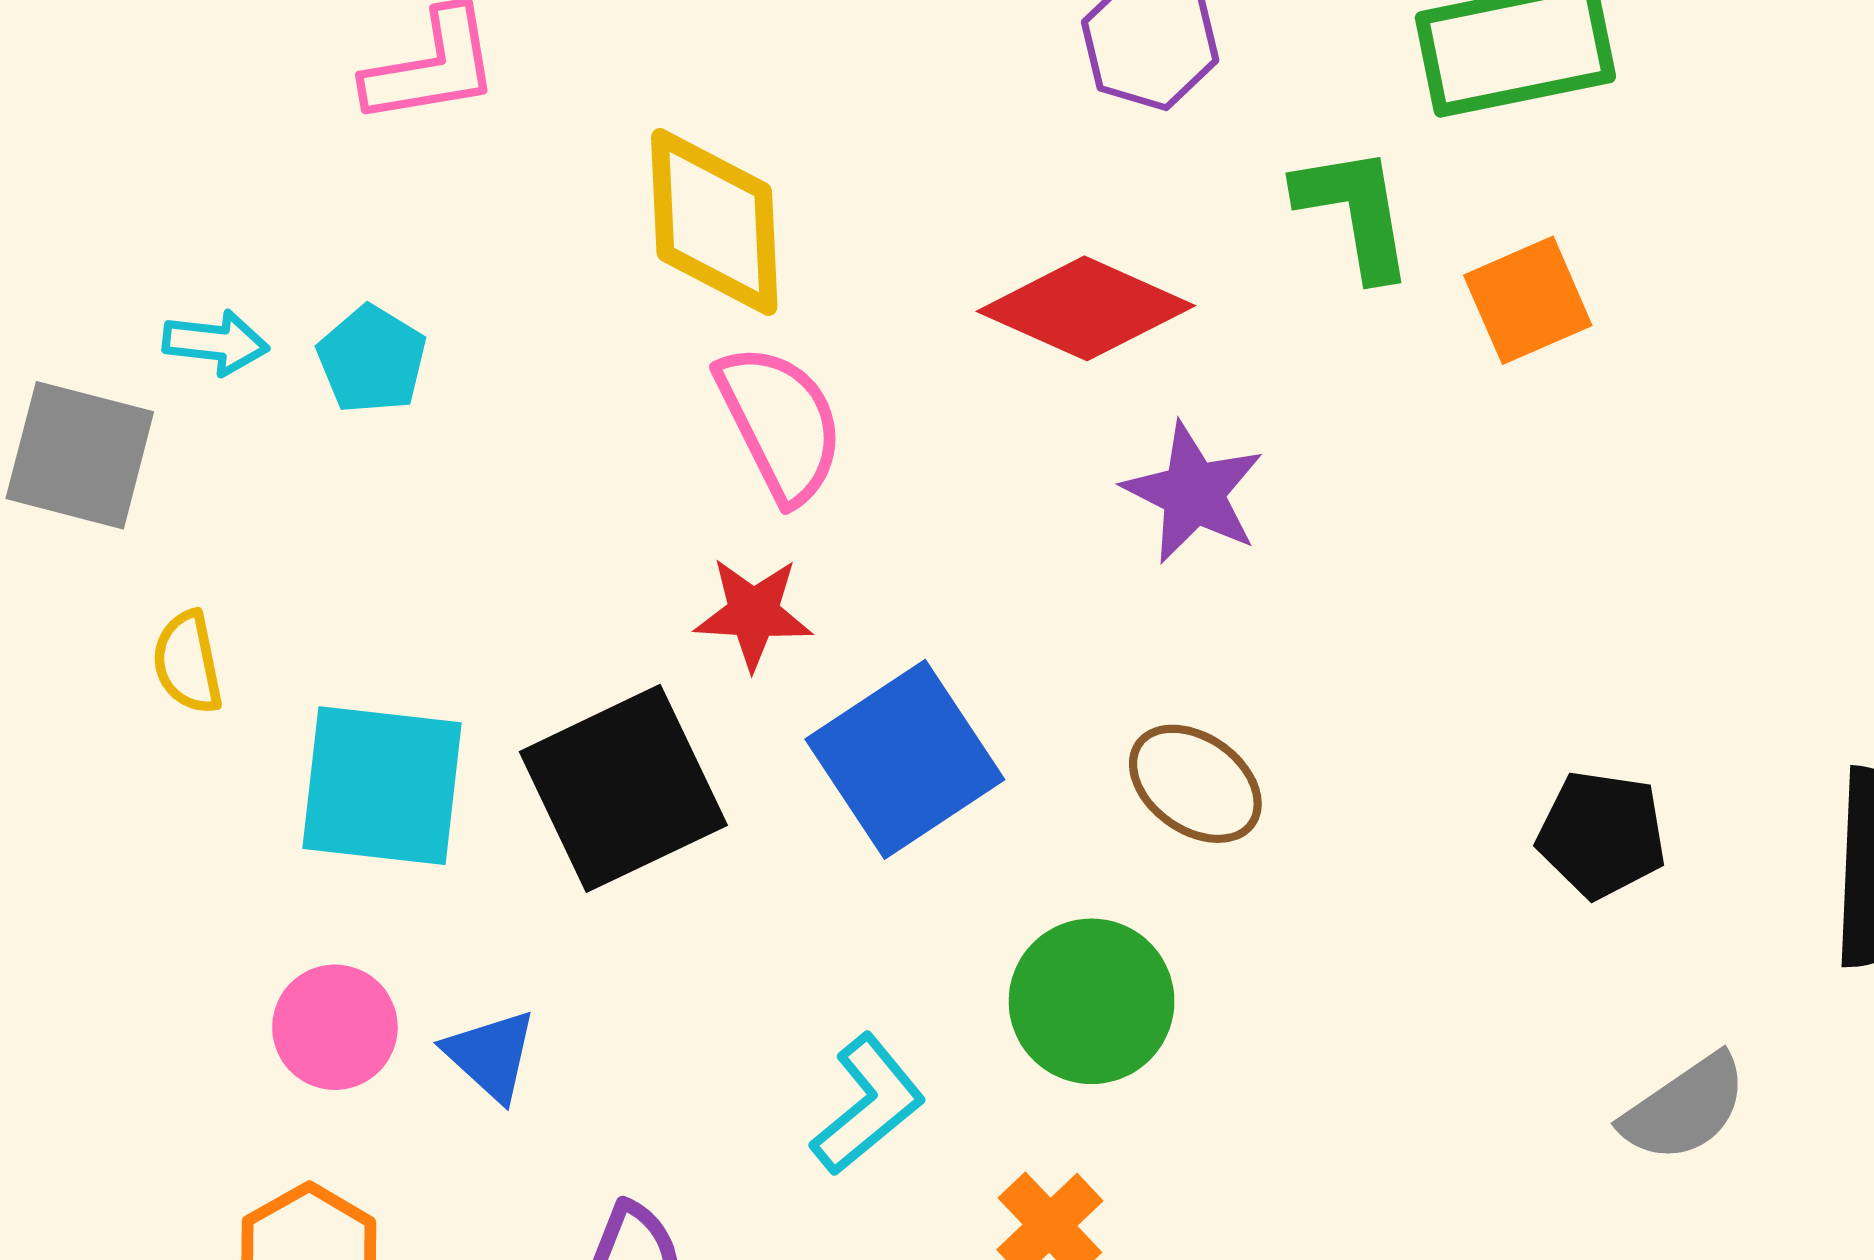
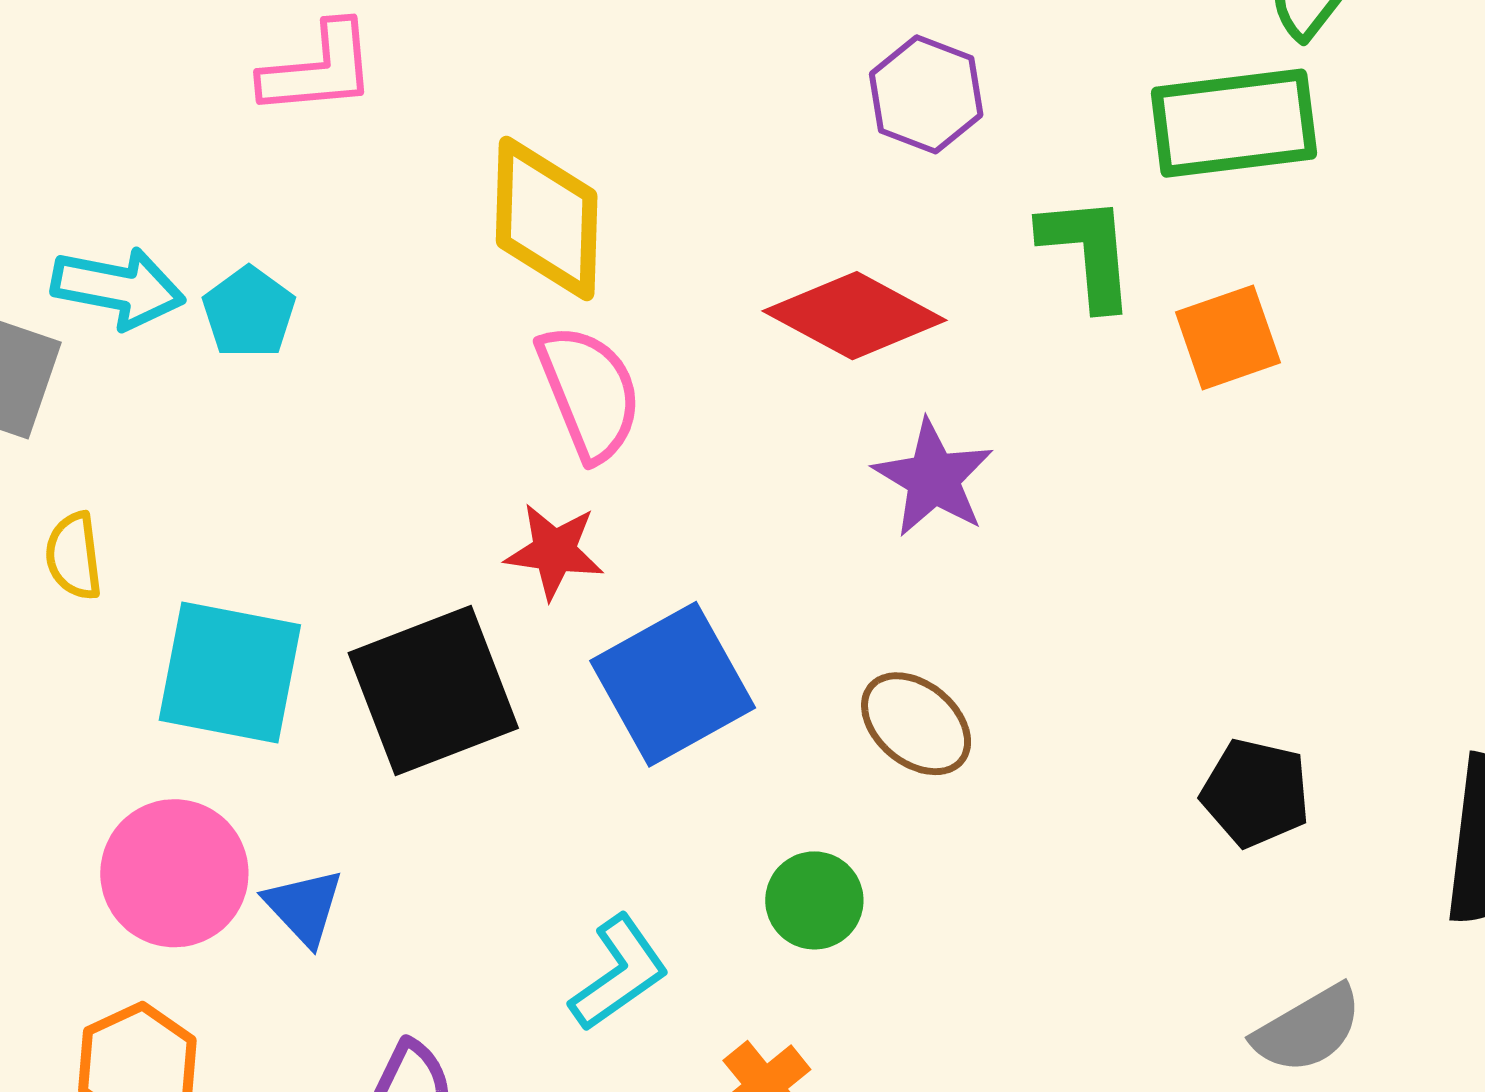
cyan arrow: (216, 343) -> (118, 288), size x1.5
green circle: (1092, 1001) -> (814, 900), size x0.7
pink circle: (335, 1027) -> (174, 873), size x1.4

